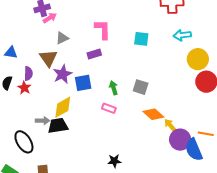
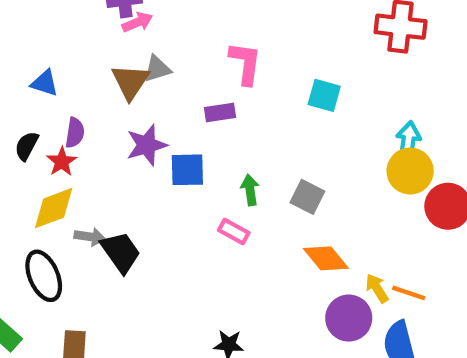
cyan arrow: (182, 35) -> (408, 141), moved, turned 96
brown triangle: (48, 58) -> (130, 82), moved
yellow circle: (198, 59) -> (410, 171), moved
yellow diamond: (63, 107) -> (54, 208), moved
yellow arrow: (170, 125) -> (377, 288), moved
black trapezoid: (58, 126) -> (121, 252), turned 55
orange line: (206, 134) -> (409, 293), moved
purple circle: (180, 140) -> (349, 318), moved

